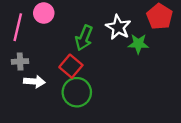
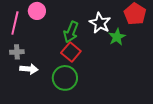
green star: (138, 44) -> (117, 37), turned -30
red square: (71, 66) -> (71, 52), moved

